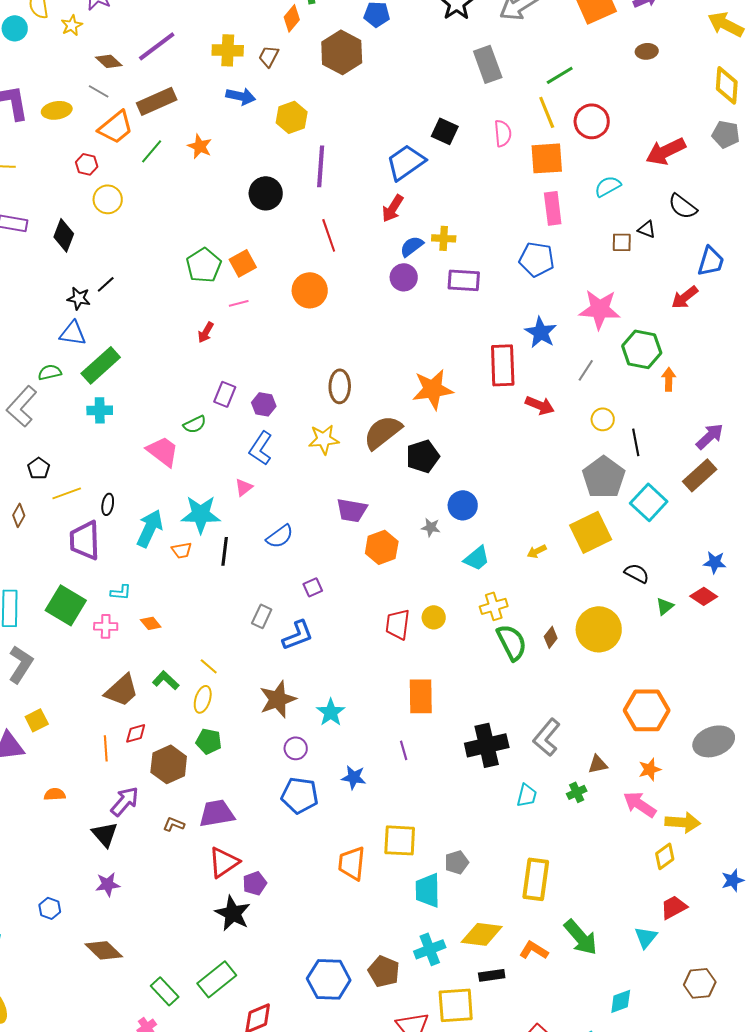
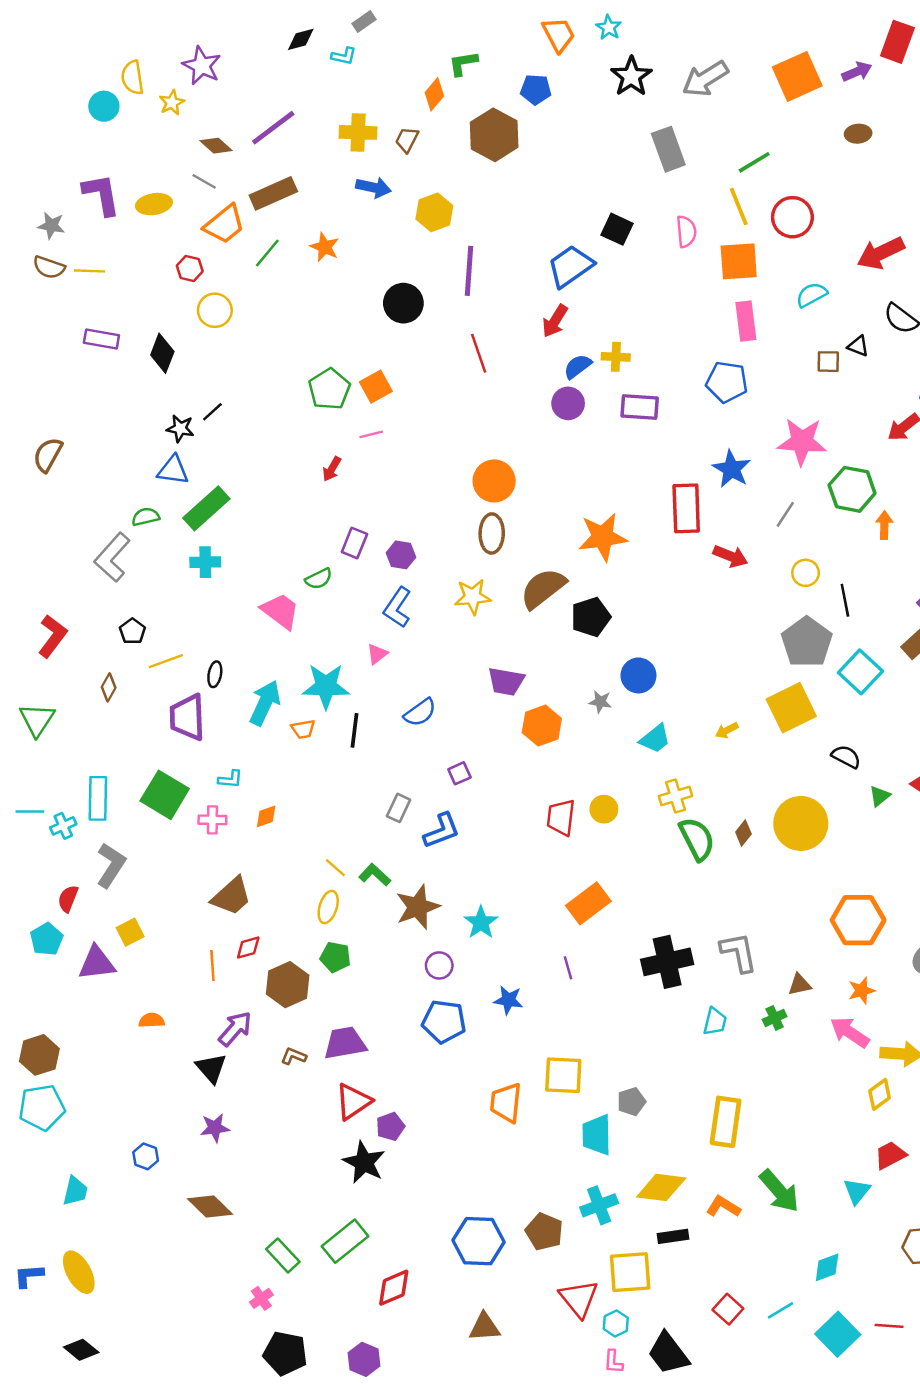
orange circle: (310, 290) -> (494, 481), moved
orange diamond: (151, 623) -> (266, 816), turned -70
green L-shape: (166, 680) -> (375, 875), moved
orange rectangle: (421, 696) -> (588, 903), turned 54
gray L-shape: (547, 737) -> (739, 952), turned 129

